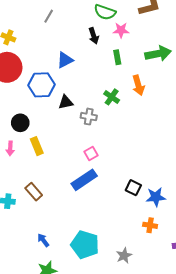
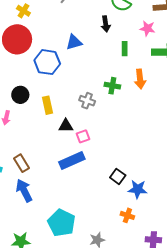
pink star: (121, 30) -> (147, 28), moved
green cross: (112, 97) -> (112, 86), turned -35
black triangle: (66, 102) -> (66, 126), moved
yellow rectangle: (37, 146) -> (48, 105), moved
blue arrow: (43, 240) -> (24, 191), moved, size x1.6

